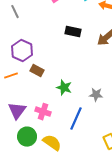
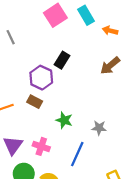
black rectangle: (73, 32) -> (62, 60), moved, turned -70
purple hexagon: (22, 51) -> (41, 78), moved

